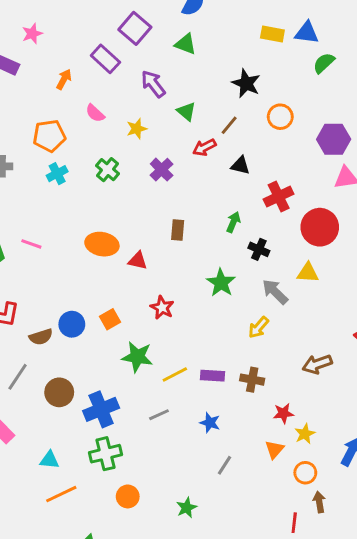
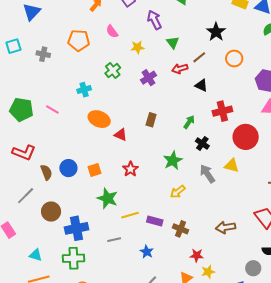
cyan cross: (57, 174) -> (84, 90), moved
yellow arrow: (258, 327) -> (178, 192), moved
brown semicircle: (41, 337) -> (46, 172), turned -105

